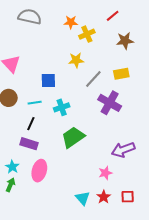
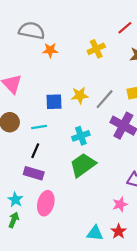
orange star: (71, 22) -> (50, 50), moved
yellow star: (76, 60) -> (80, 95), moved
cyan cross: (62, 107) -> (81, 136), moved
cyan triangle: (83, 198) -> (95, 233), turned -42

